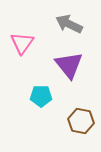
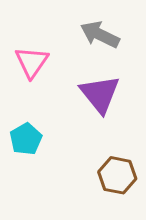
cyan pentagon: (41, 96) -> (26, 139), moved, turned -30

